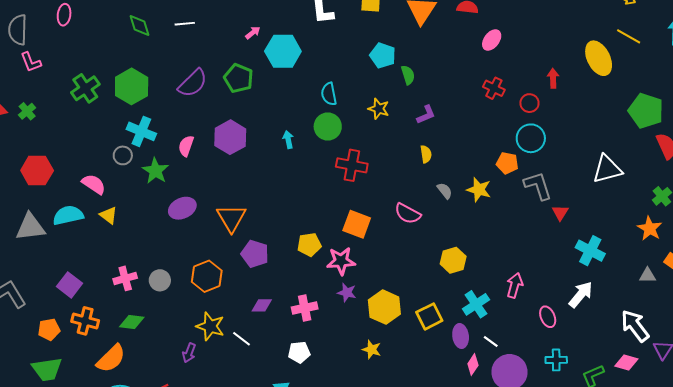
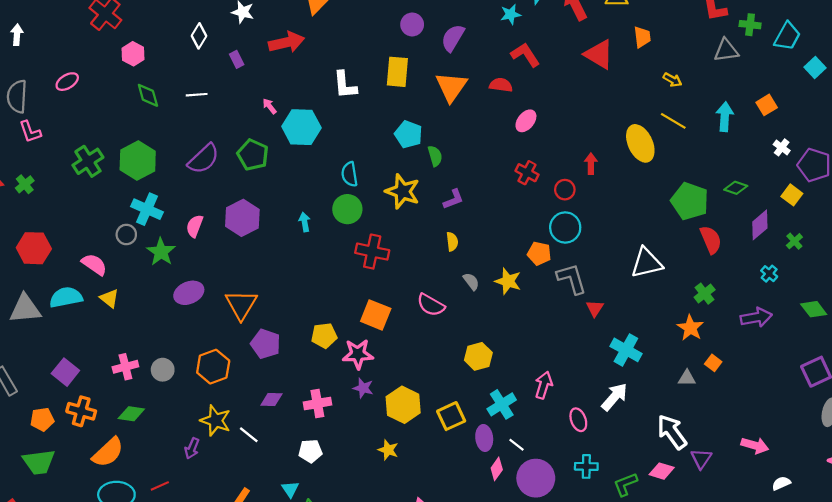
pink ellipse: (64, 15) -> (67, 82), turned 50
pink arrow: (253, 33) -> (270, 106), turned -91
yellow star: (379, 109) -> (403, 191), size x1.5

